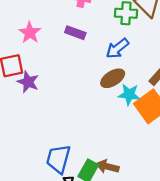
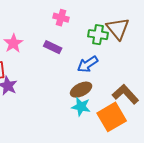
cyan star: (129, 94) -> (81, 107), moved

